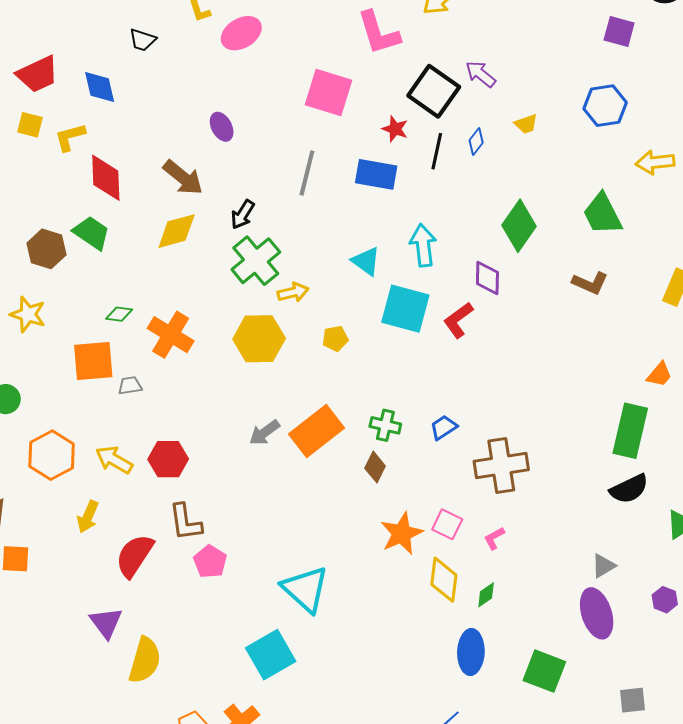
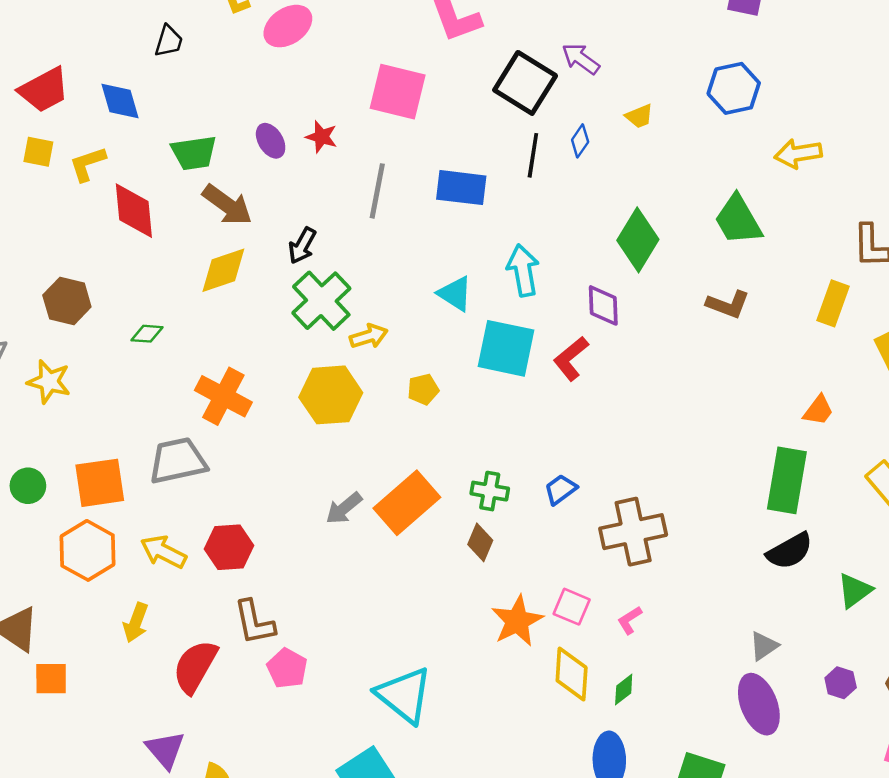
black trapezoid: (143, 40) -> (169, 41), turned -88
red star: (395, 129) -> (321, 137), moved
green trapezoid: (92, 233) -> (194, 153), moved, turned 141
green diamond: (119, 314) -> (147, 334), moved
orange square: (93, 361) -> (100, 483), moved
gray trapezoid: (130, 386) -> (178, 461), size x2.0

